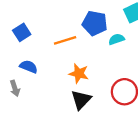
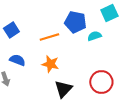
orange star: (79, 73) -> (50, 64), moved

